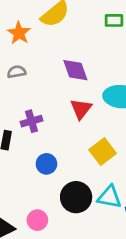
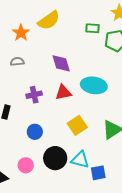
red triangle: (81, 109) -> (63, 92), turned 36
purple cross: (32, 121) -> (34, 95), moved
pink circle: (37, 220) -> (26, 165), moved

